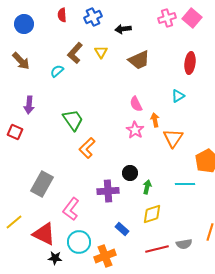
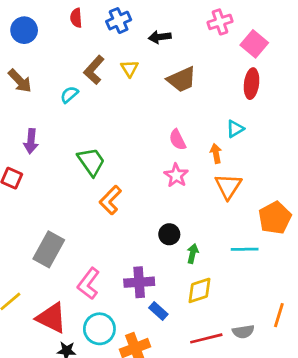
pink square: (192, 18) -> (254, 44), moved
orange arrow: (155, 120) -> (216, 153), moved
purple cross: (108, 191) -> (139, 282), moved

